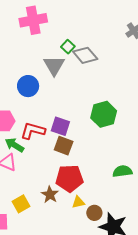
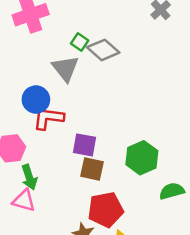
green hexagon: (104, 114) -> (142, 158), moved
red L-shape: (33, 131) -> (48, 118), moved
green arrow: (14, 145) -> (29, 177), turned -132

